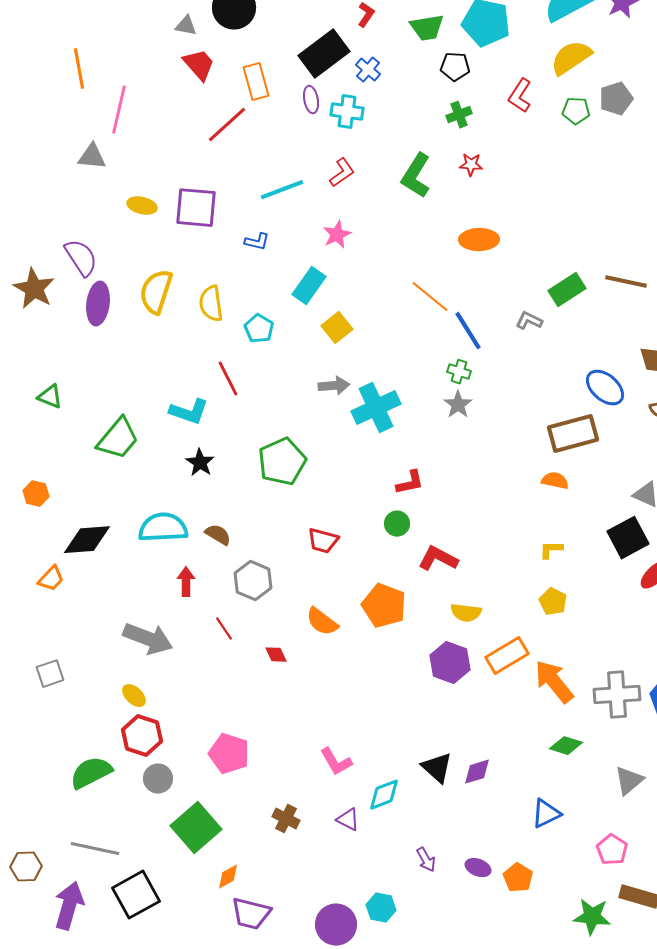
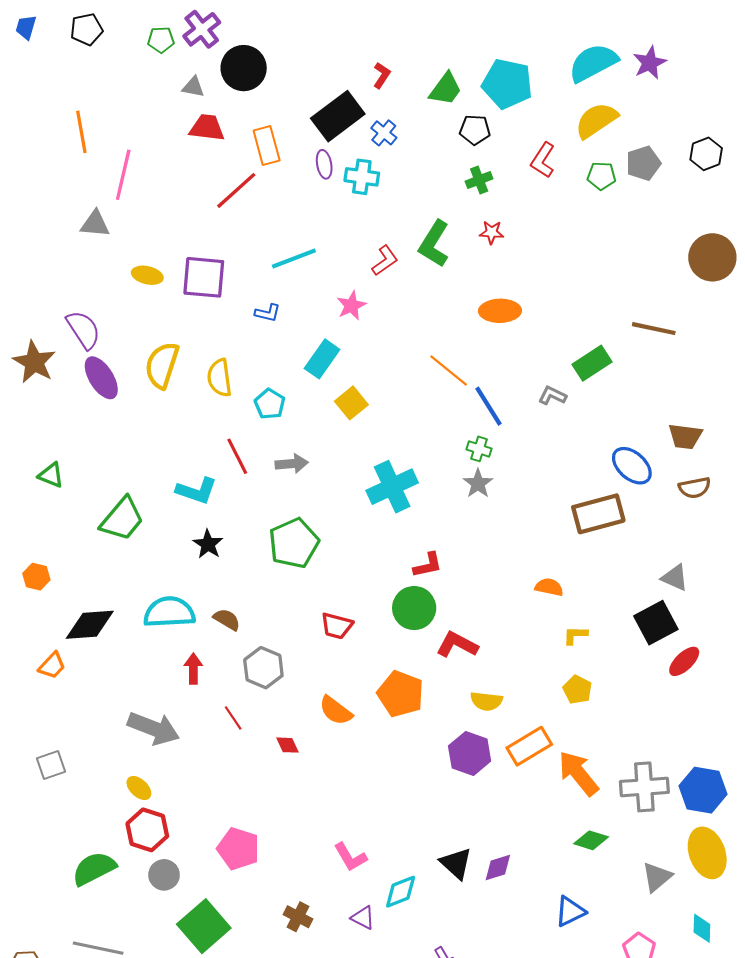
green trapezoid: (427, 28) -> (446, 89), turned -45
red trapezoid: (199, 65) -> (207, 128), turned -42
red L-shape: (342, 173) -> (385, 261), moved
brown line: (626, 282) -> (654, 329), moved
purple ellipse: (98, 304) -> (101, 378), turned -39
gray arrow: (334, 386) -> (292, 464), moved
orange semicircle: (555, 481) -> (549, 587), moved
green circle: (397, 524) -> (414, 608), size x1.6

